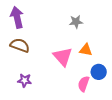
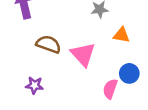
brown semicircle: (20, 45) -> (48, 44), moved
orange triangle: (86, 50) -> (121, 35), moved

